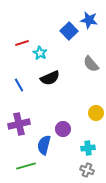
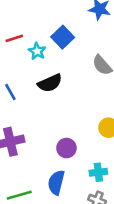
blue square: (69, 31) -> (63, 37), moved
blue semicircle: (44, 145) -> (56, 182), moved

